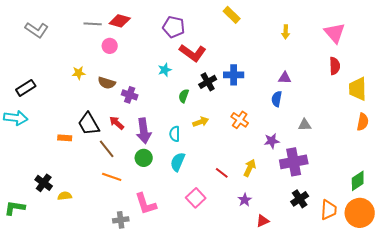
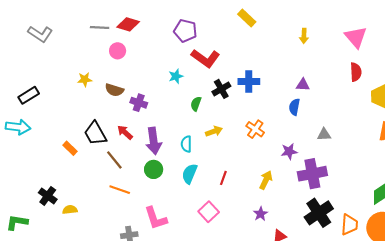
orange rectangle: (65, 138) -> (70, 148), turned 40
red line: (222, 173) -> (223, 178), moved, turned 72
black cross: (300, 199) -> (319, 213), size x1.5

